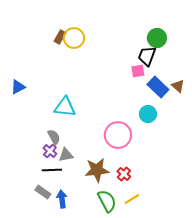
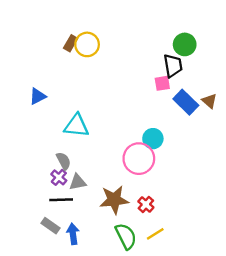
black trapezoid: (147, 56) -> (173, 66), turned 150
blue triangle: (18, 87) -> (38, 96), moved
cyan circle: (148, 114) -> (153, 139), moved

